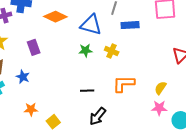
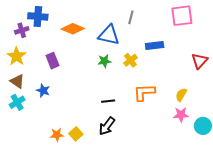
blue rectangle: (130, 25) -> (155, 45), moved
yellow cross: (112, 51) -> (130, 60), turned 32
orange star: (31, 109) -> (57, 135), moved
black arrow: (98, 116) -> (107, 126), moved

